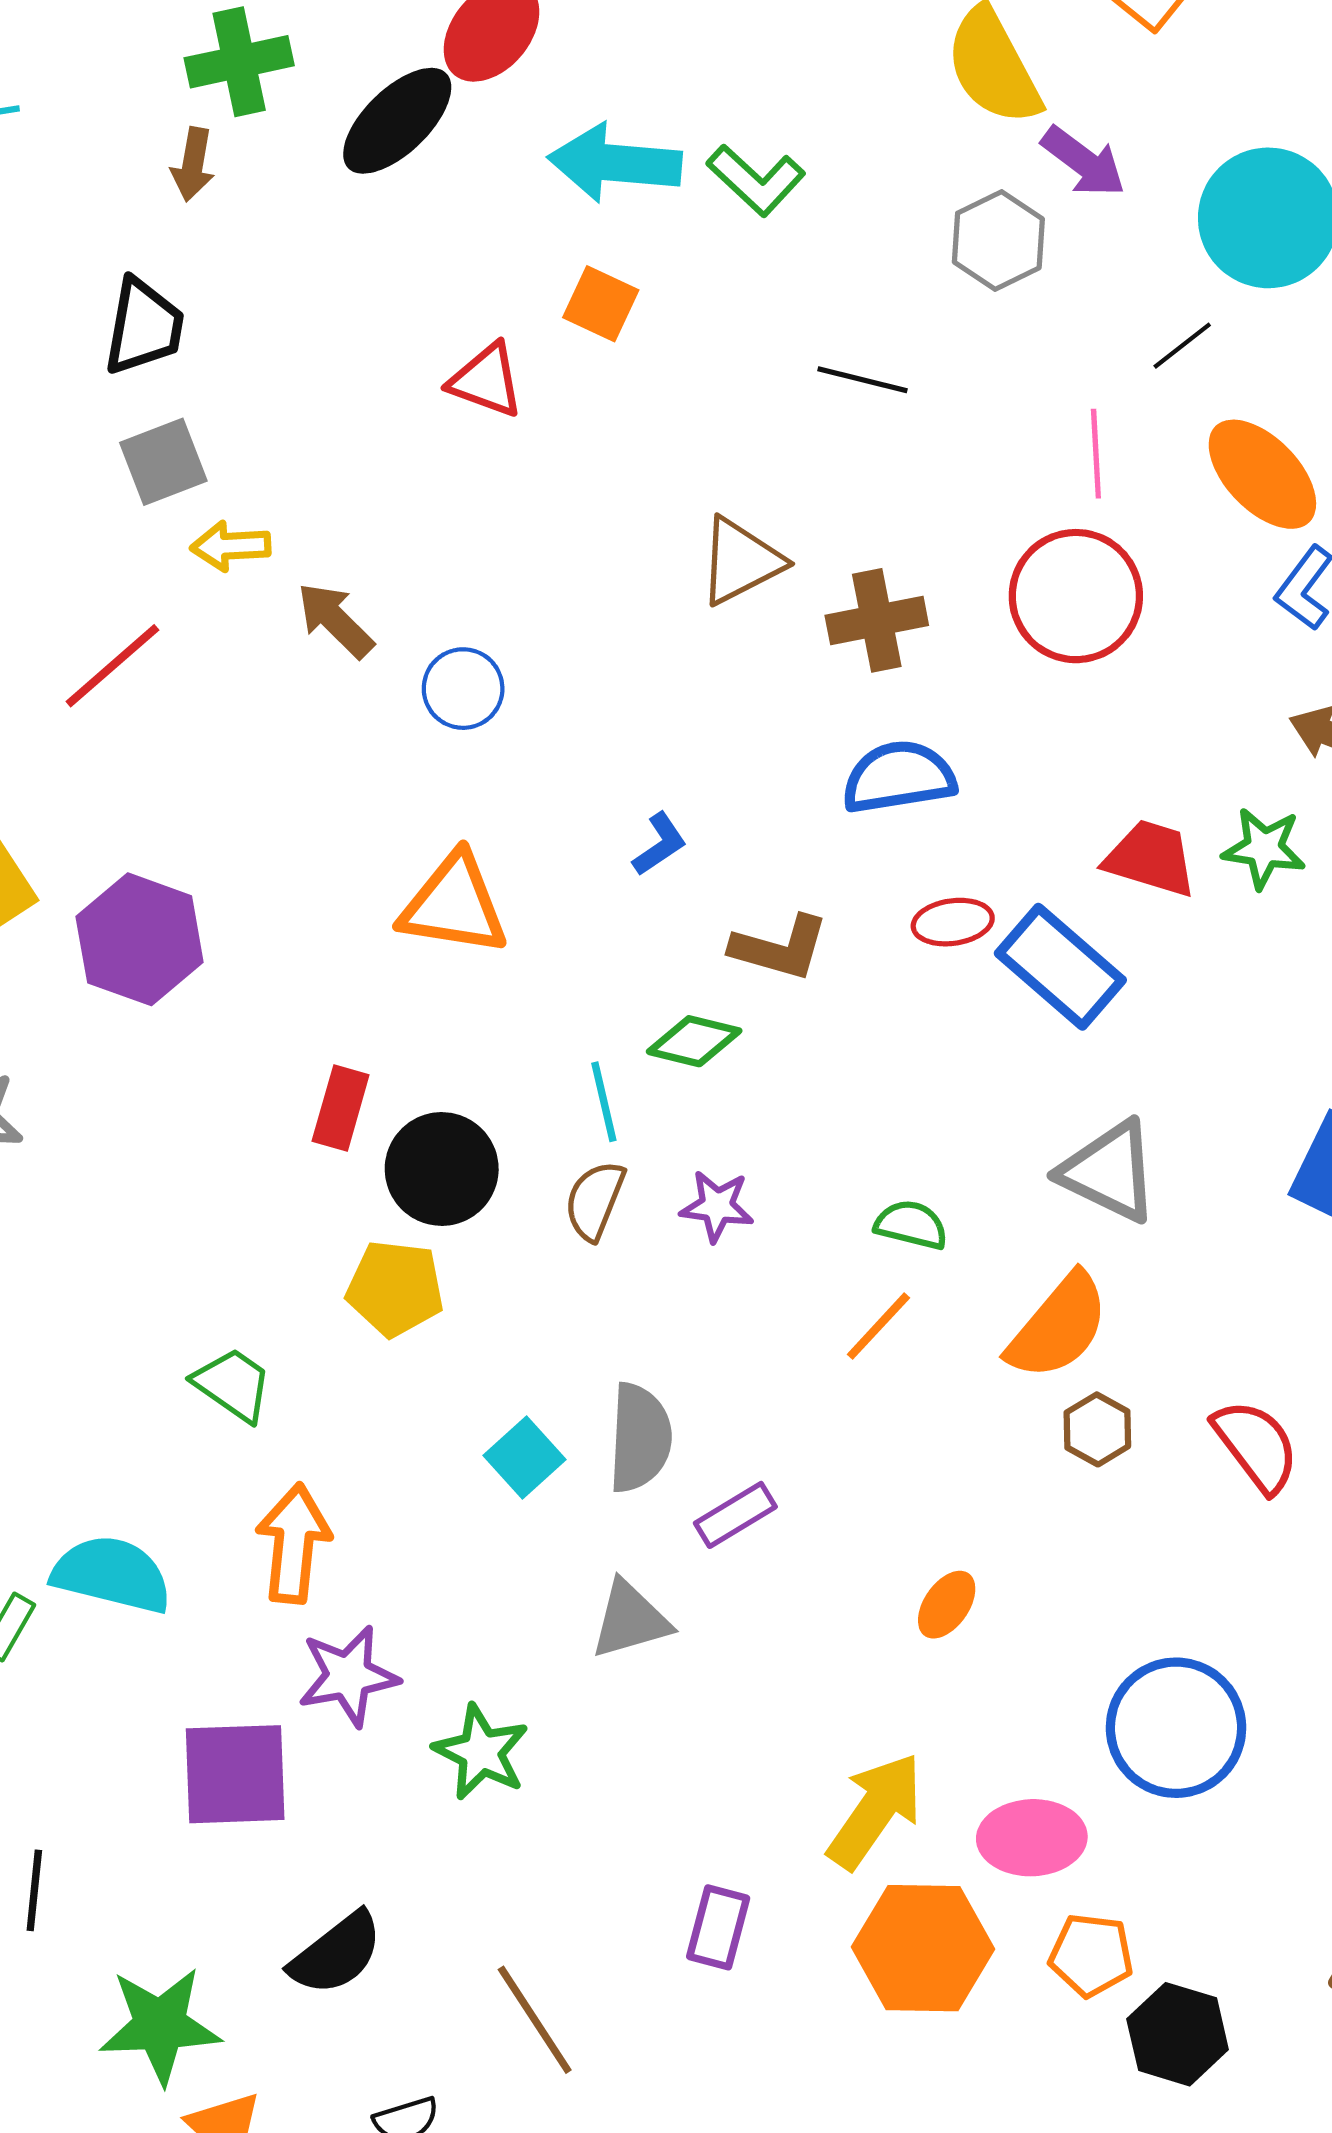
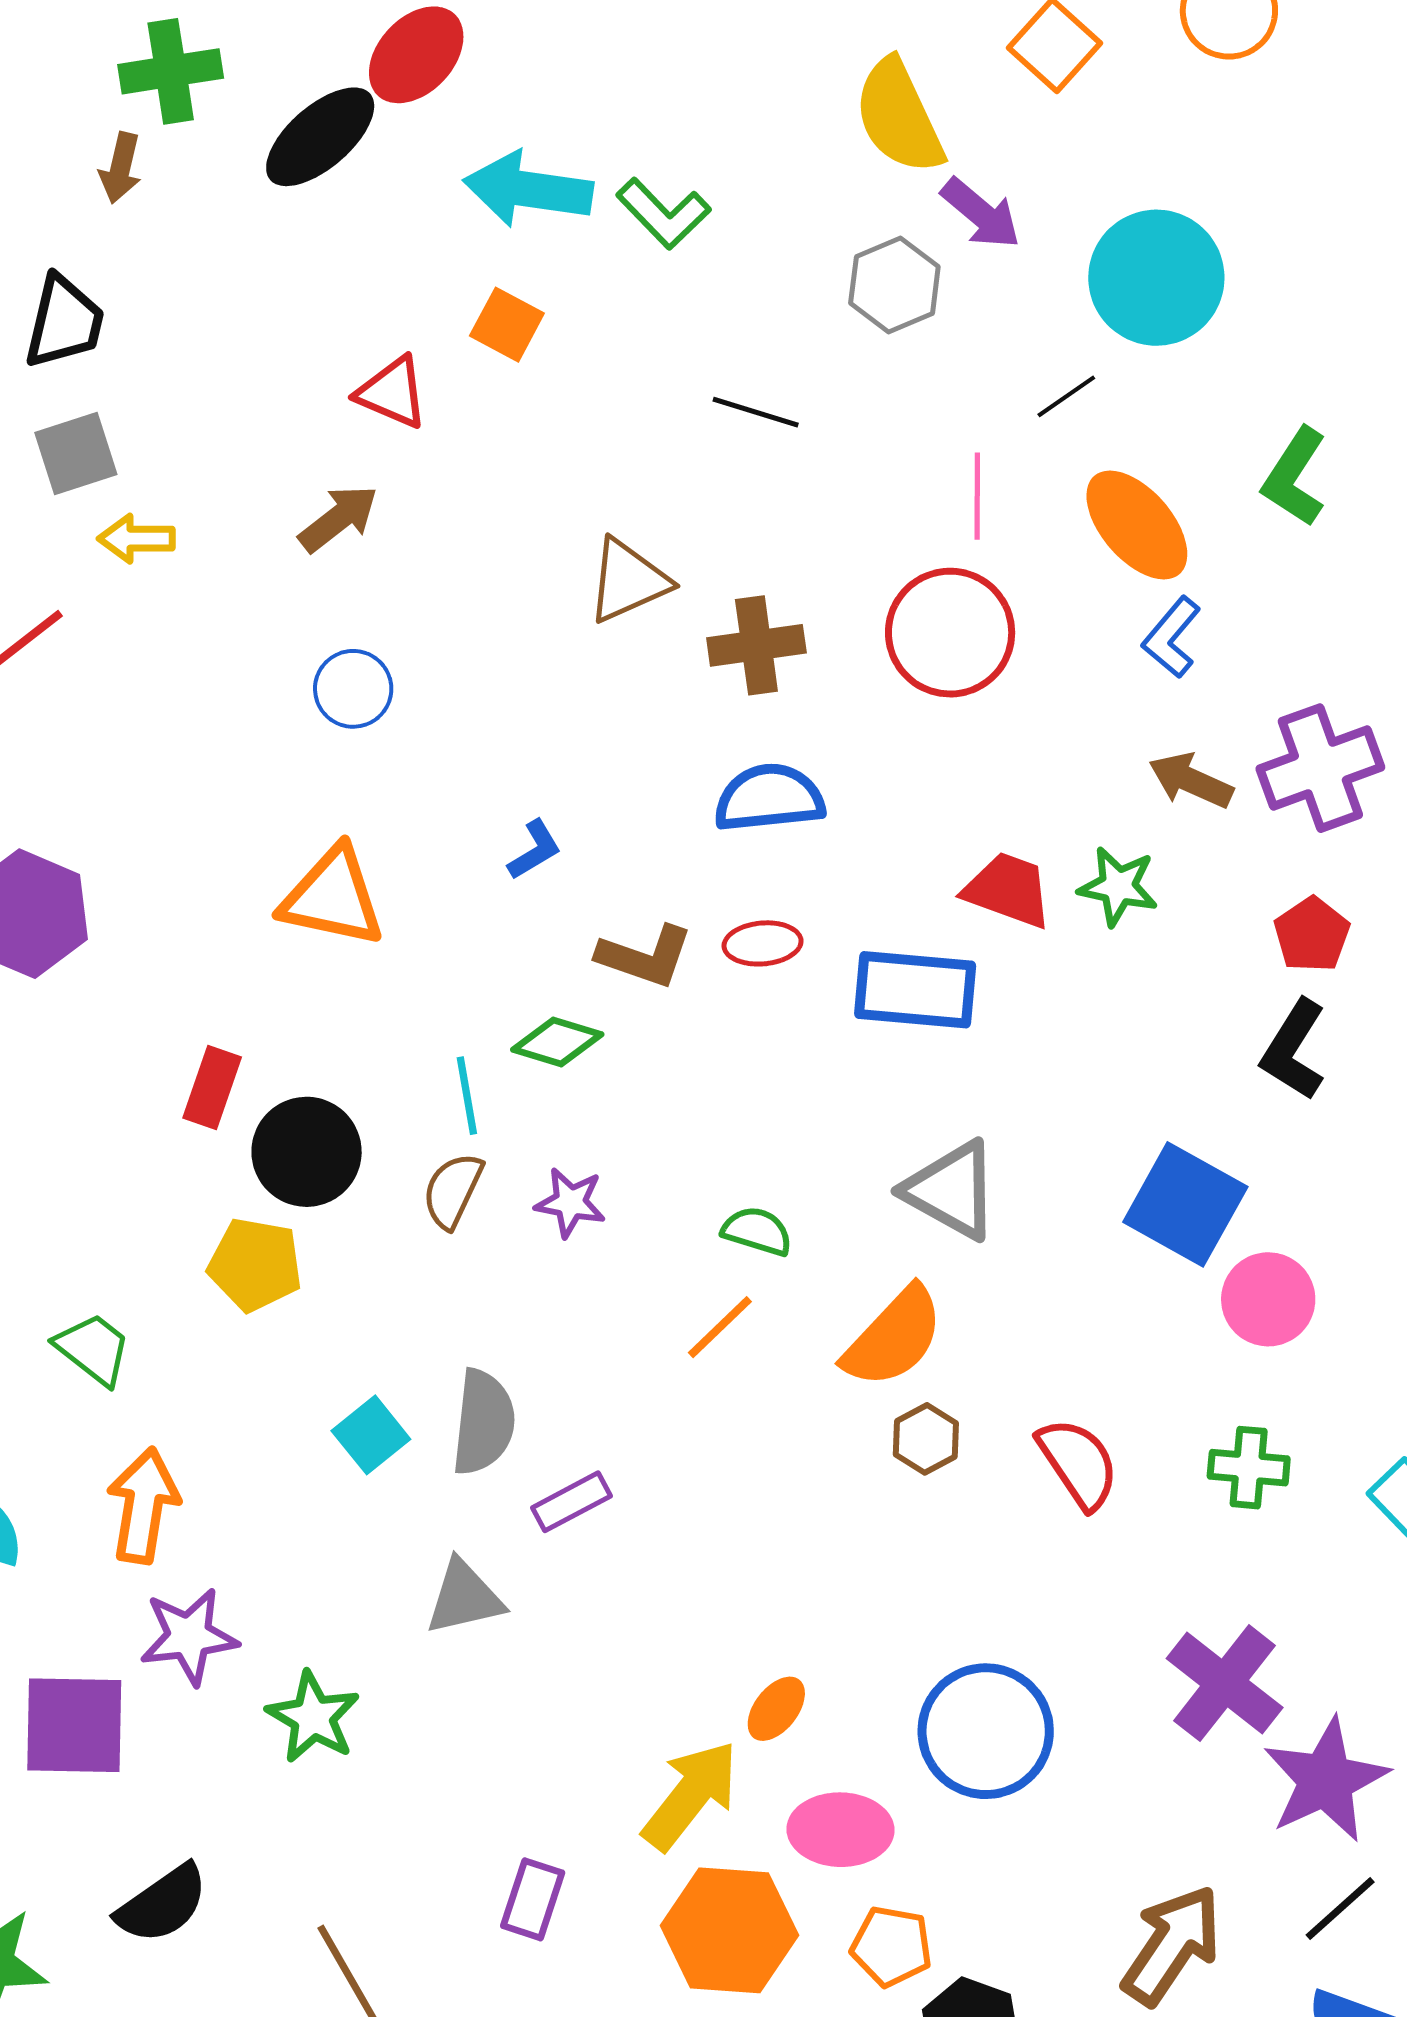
brown arrow: (335, 620) -> (339, 518), moved, turned 94
red ellipse: (953, 922) -> (763, 943), moved
blue rectangle: (1060, 967) -> (915, 990), turned -39
orange ellipse: (947, 1605) -> (776, 1709), moved

